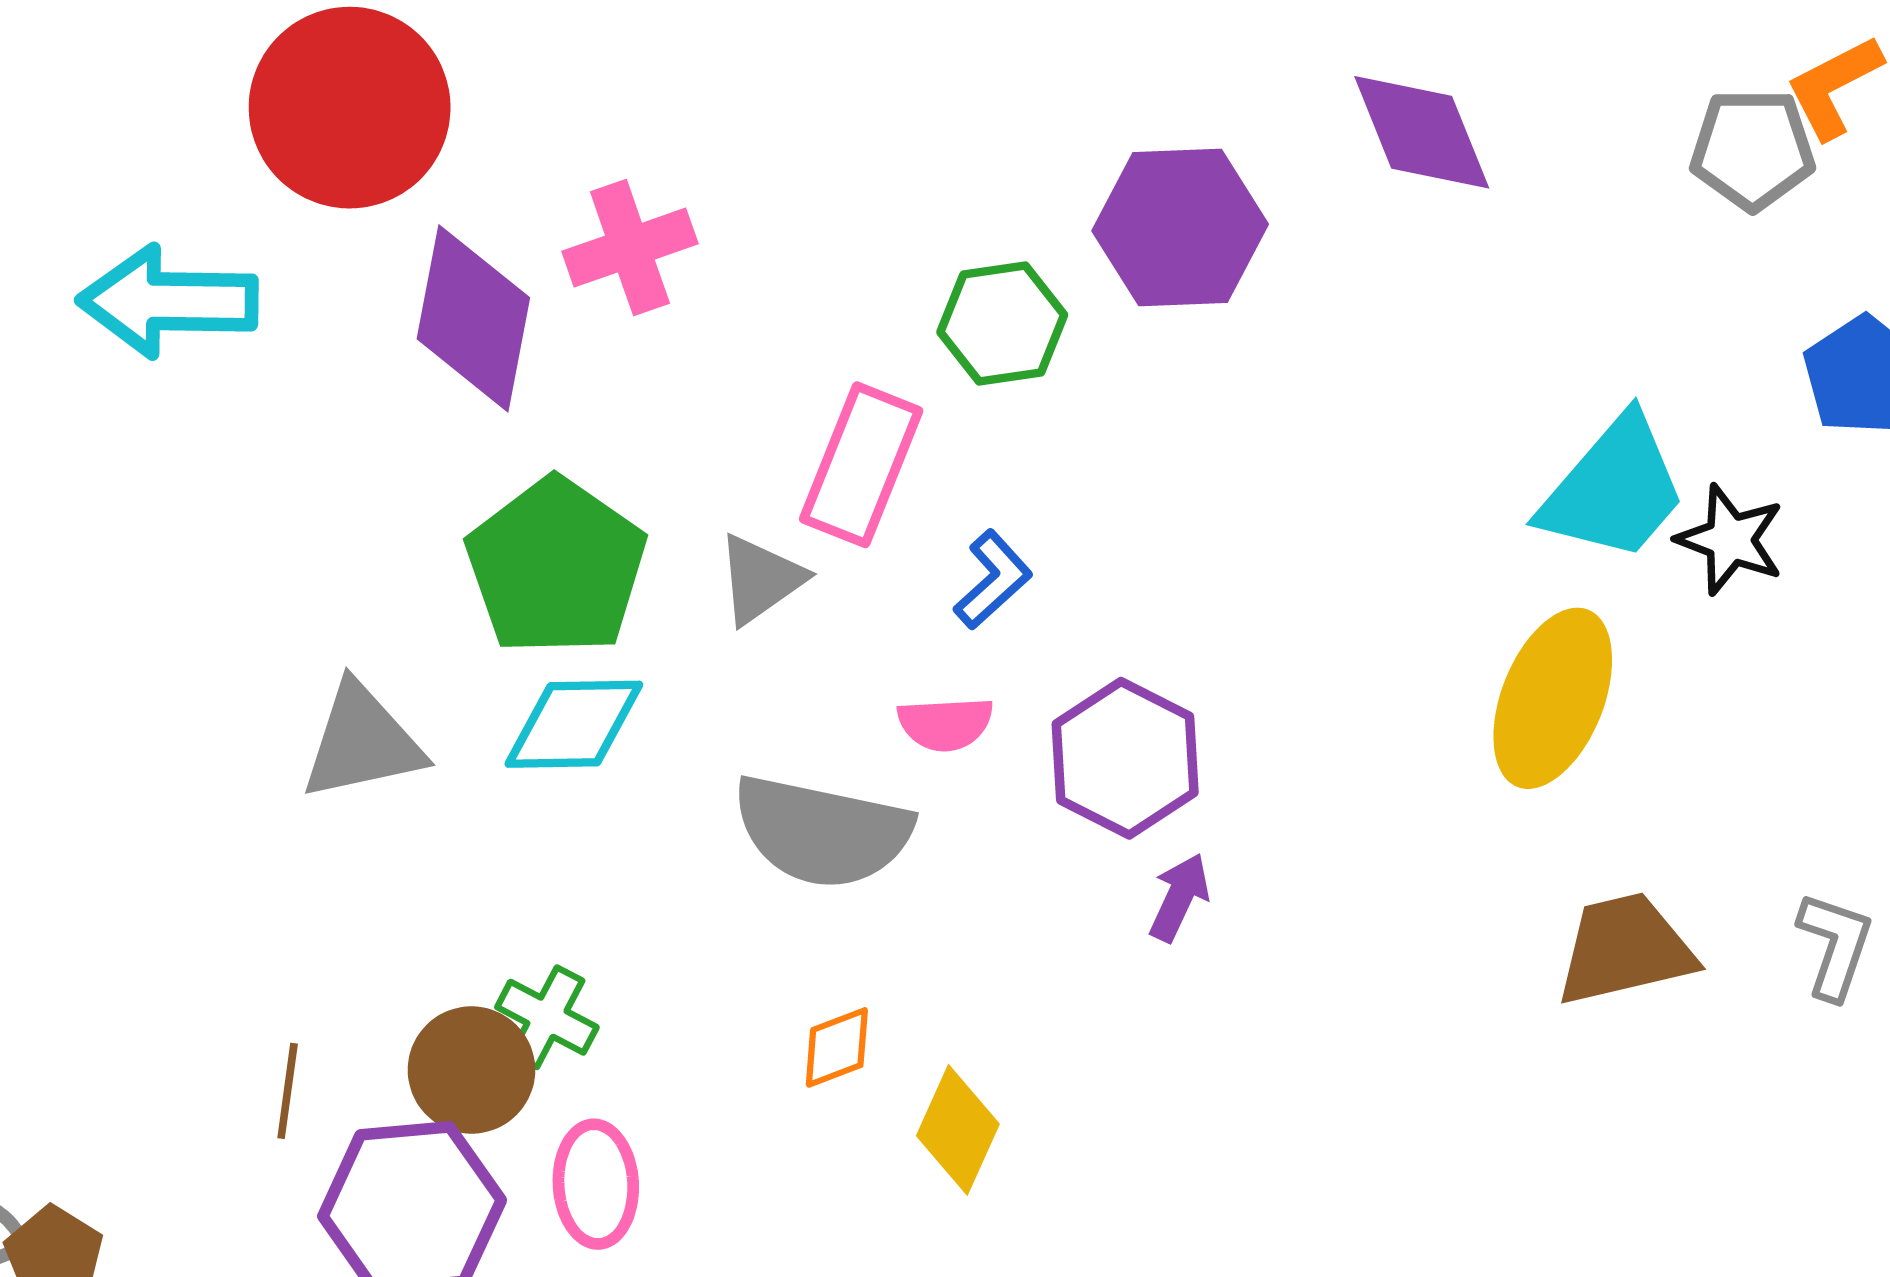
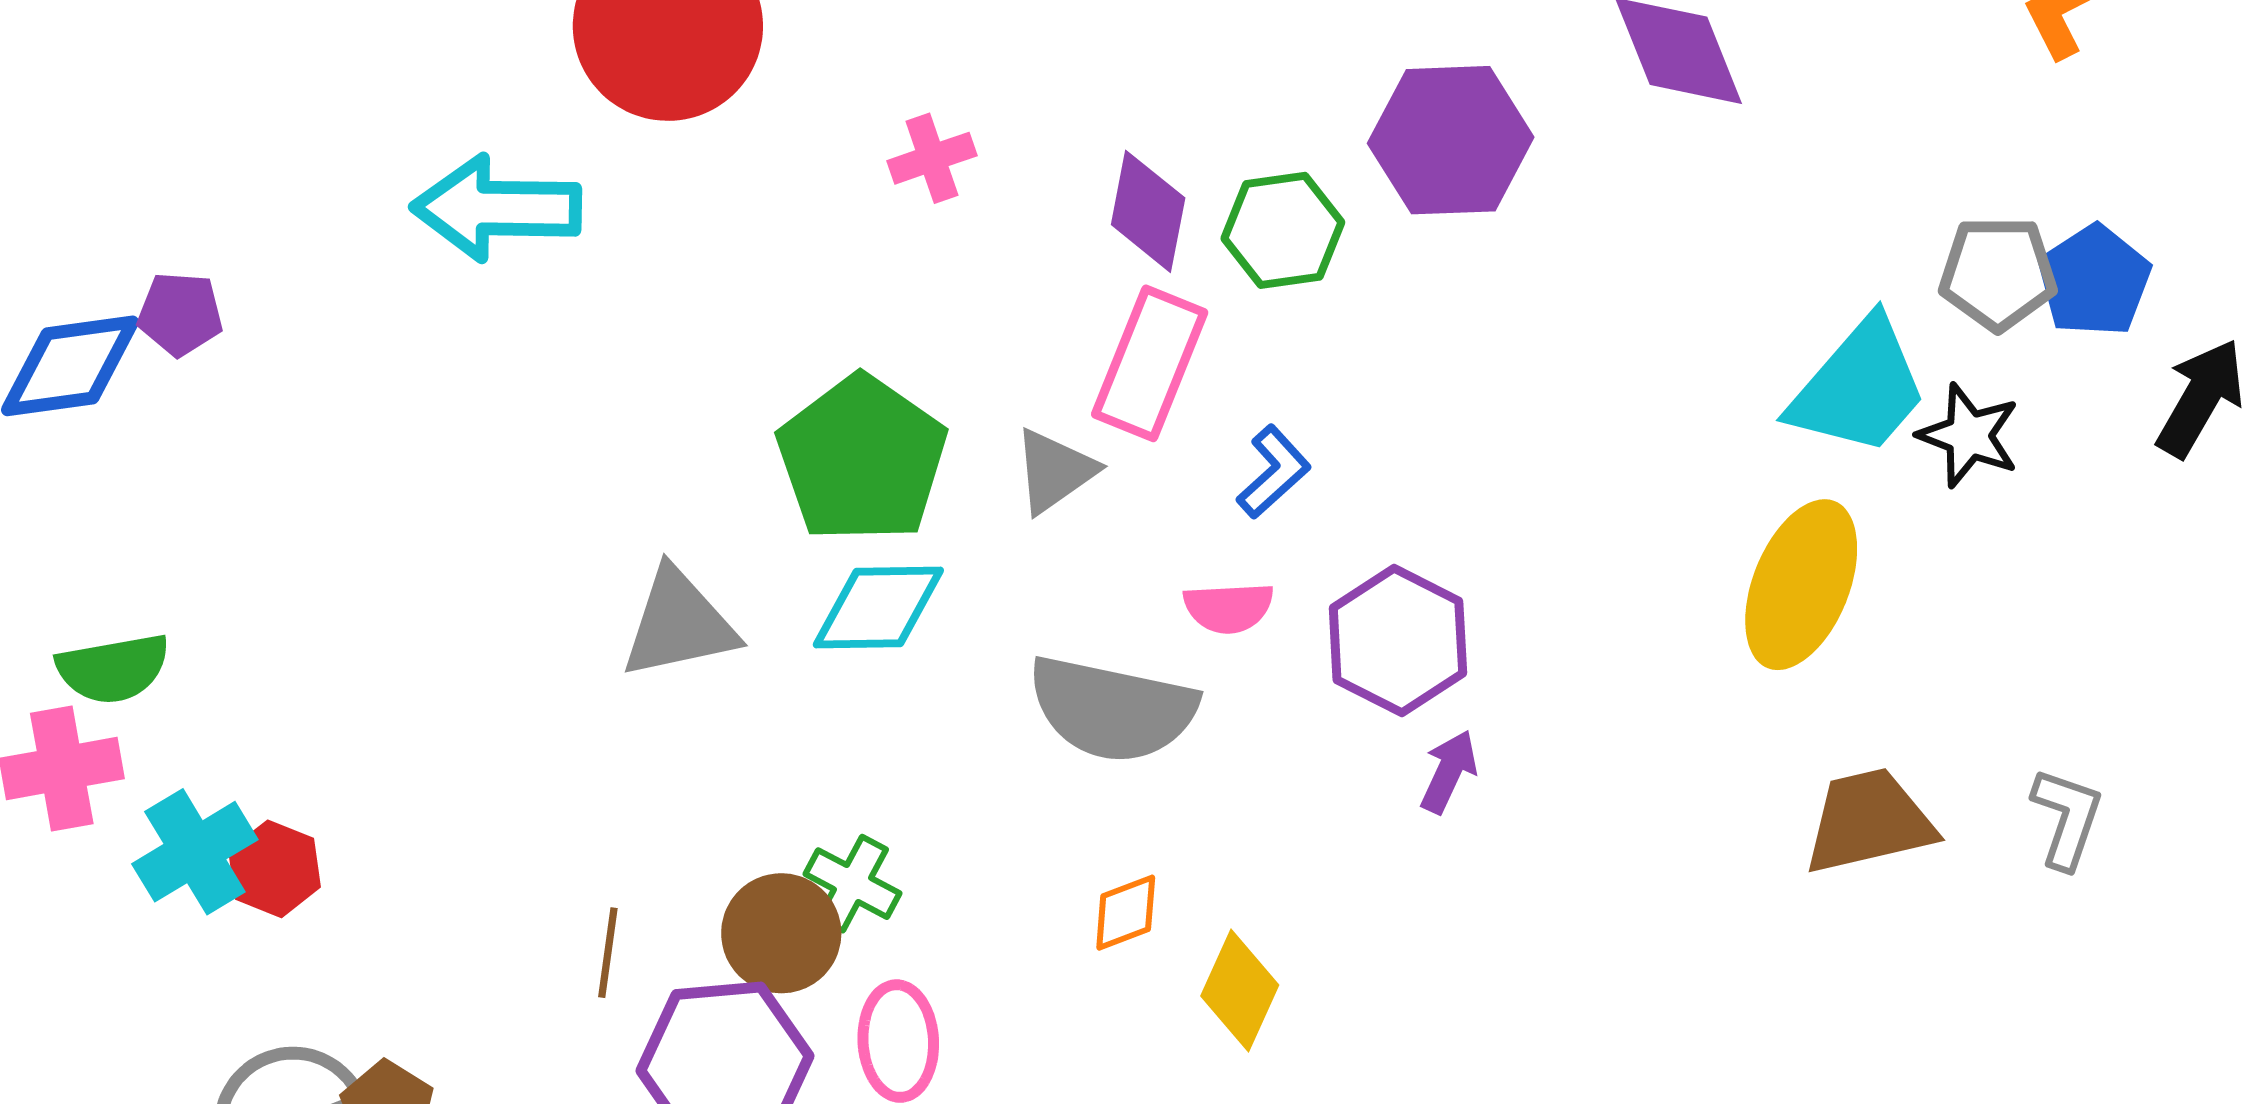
gray pentagon: (1752, 149) -> (1998, 273), moved
pink cross: (630, 248) -> (932, 158), size x0.7
purple diamond: (473, 318) -> (1148, 211), moved, size x0.7

